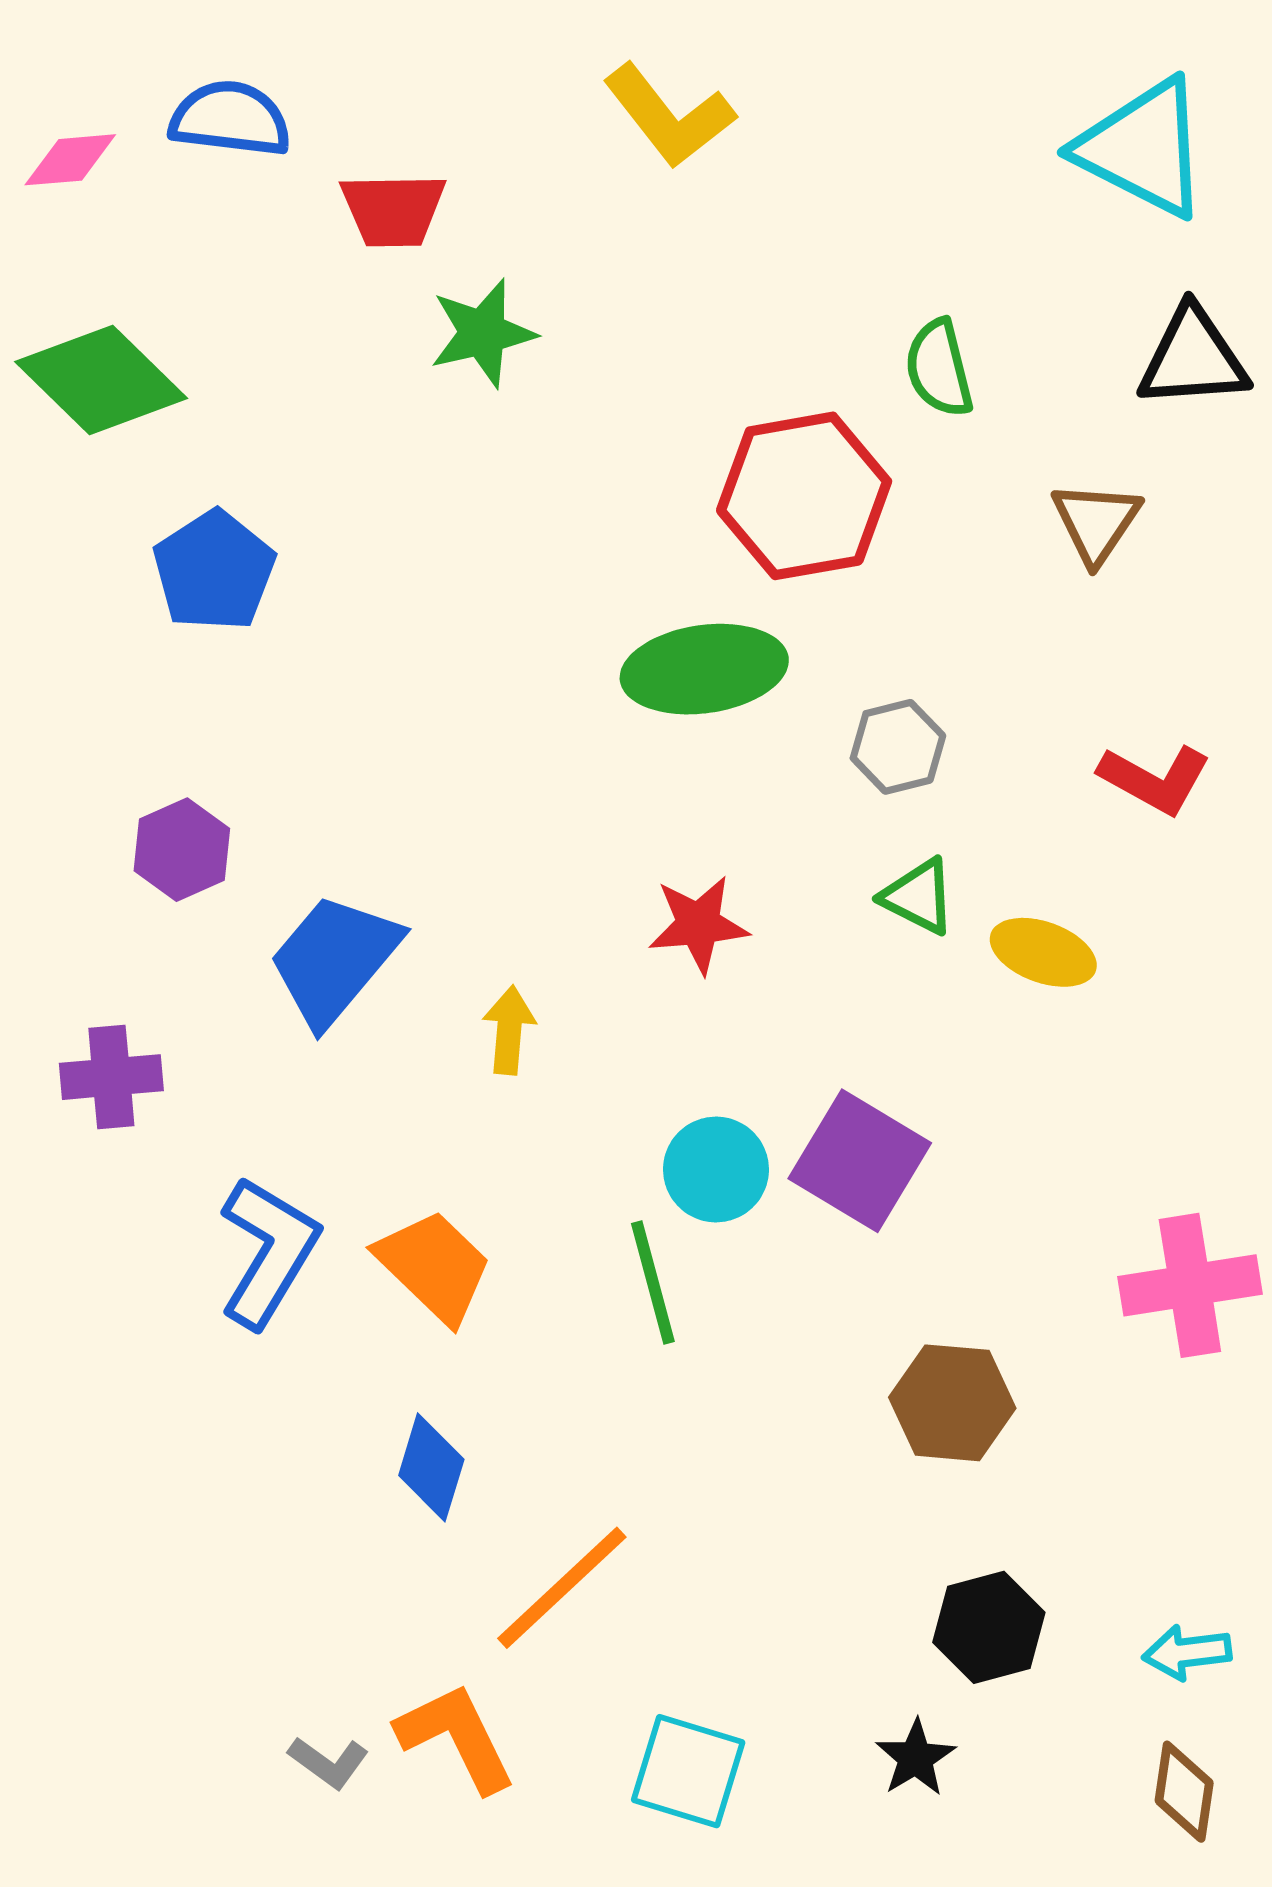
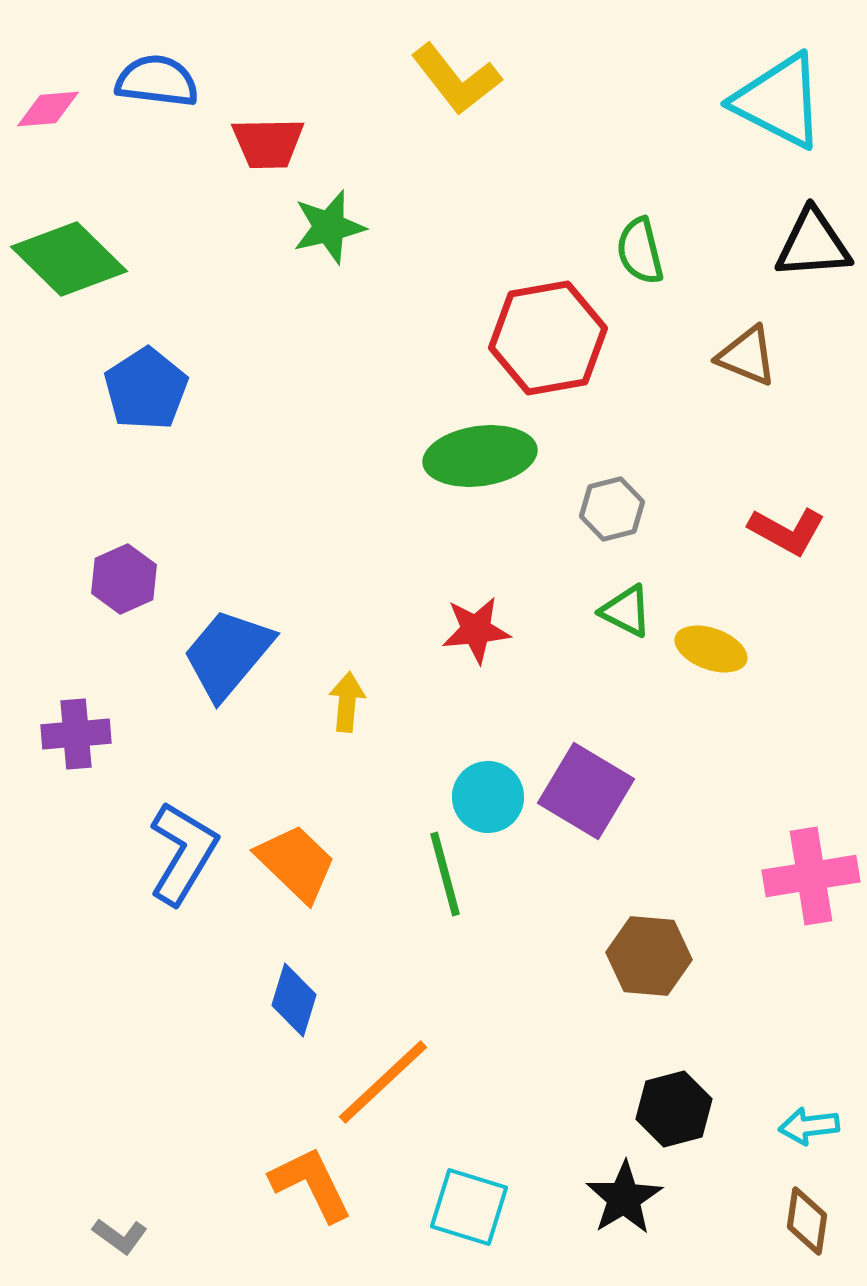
brown triangle: (1096, 522) -> (747, 356), turned -42
black star: (916, 1758) -> (624, 1198), size x1.4
gray L-shape: (329, 1762) -> (120, 1236), moved

